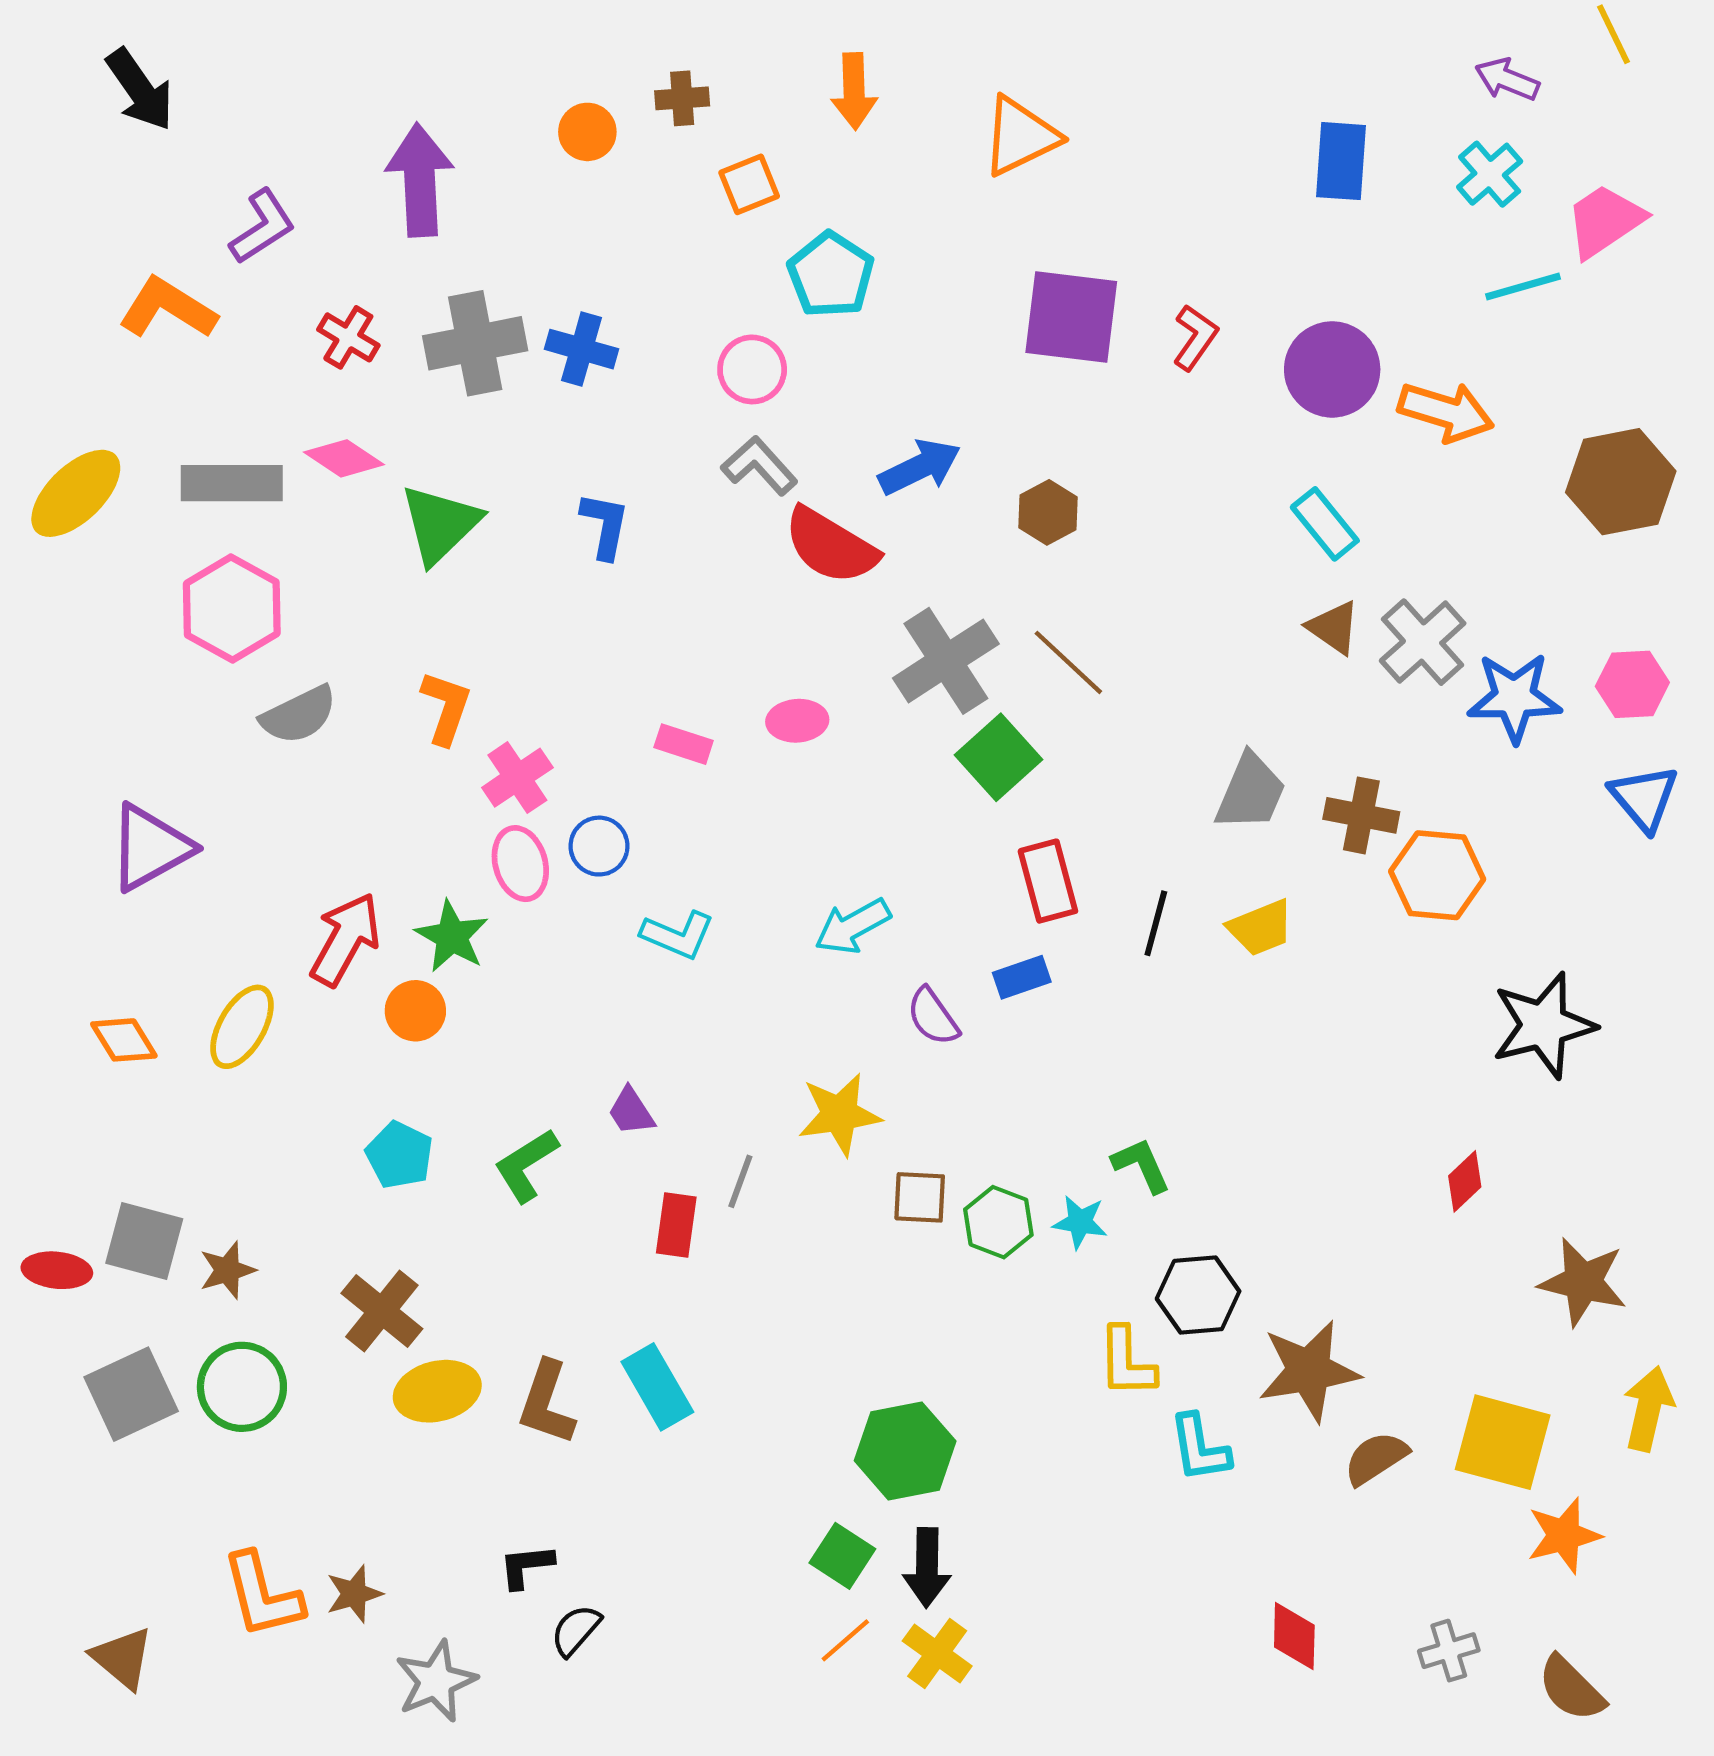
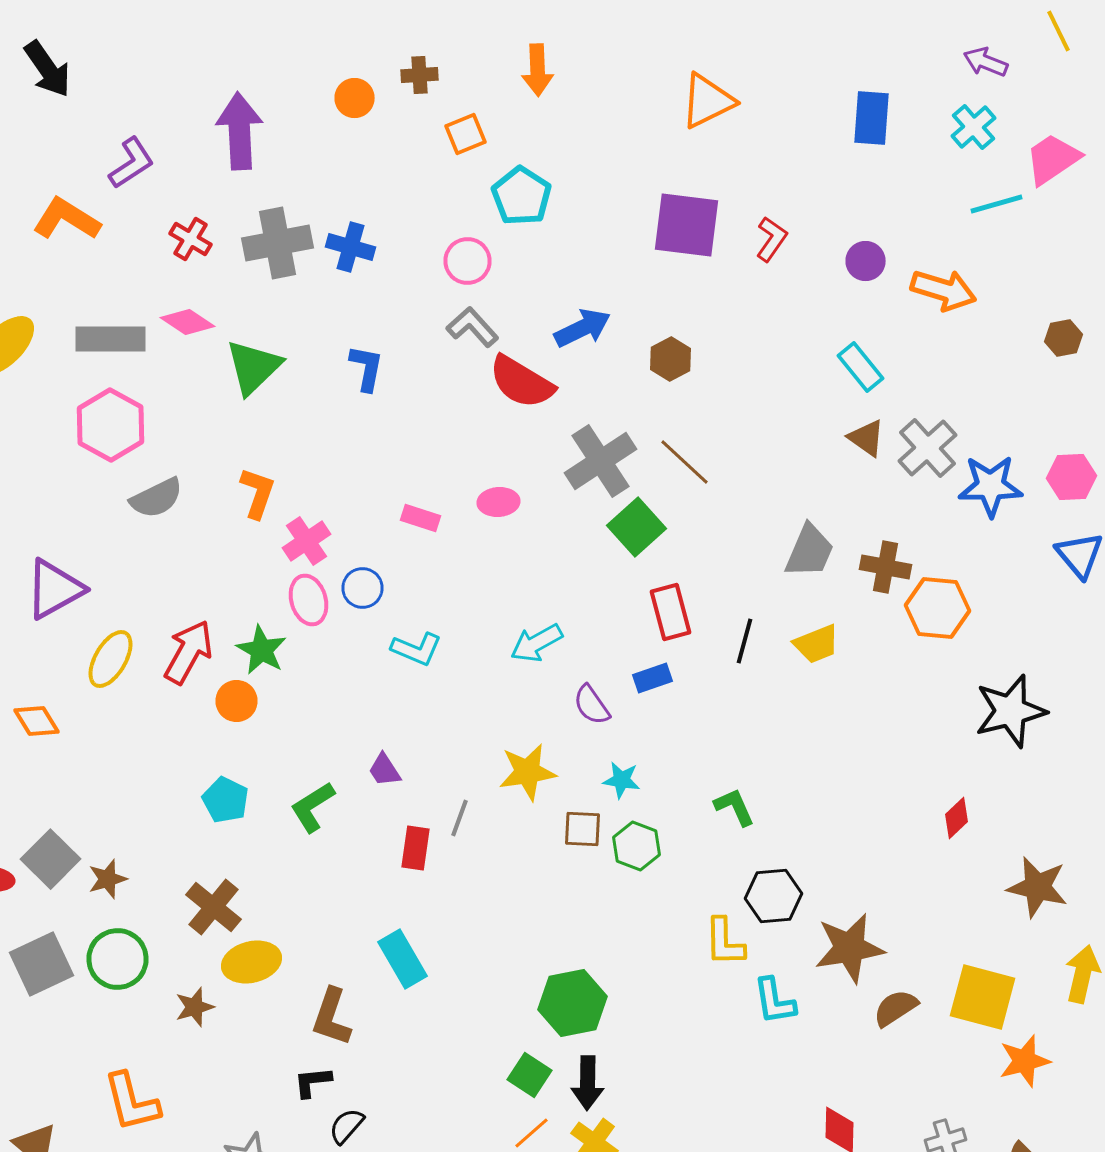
orange triangle: (1020, 136) -> (708, 101), moved
purple circle: (1332, 369) -> (866, 261), size x0.6
brown hexagon: (1621, 482) -> (1064, 338), size x0.5
yellow ellipse: (242, 1027) -> (110, 659), moved
cyan star: (1080, 1222) -> (622, 780), moved
gray square: (144, 1241) -> (50, 859), turned 30
brown L-shape: (547, 1403) -> (332, 1017), moved
brown star: (354, 1594) -> (194, 1007), moved

